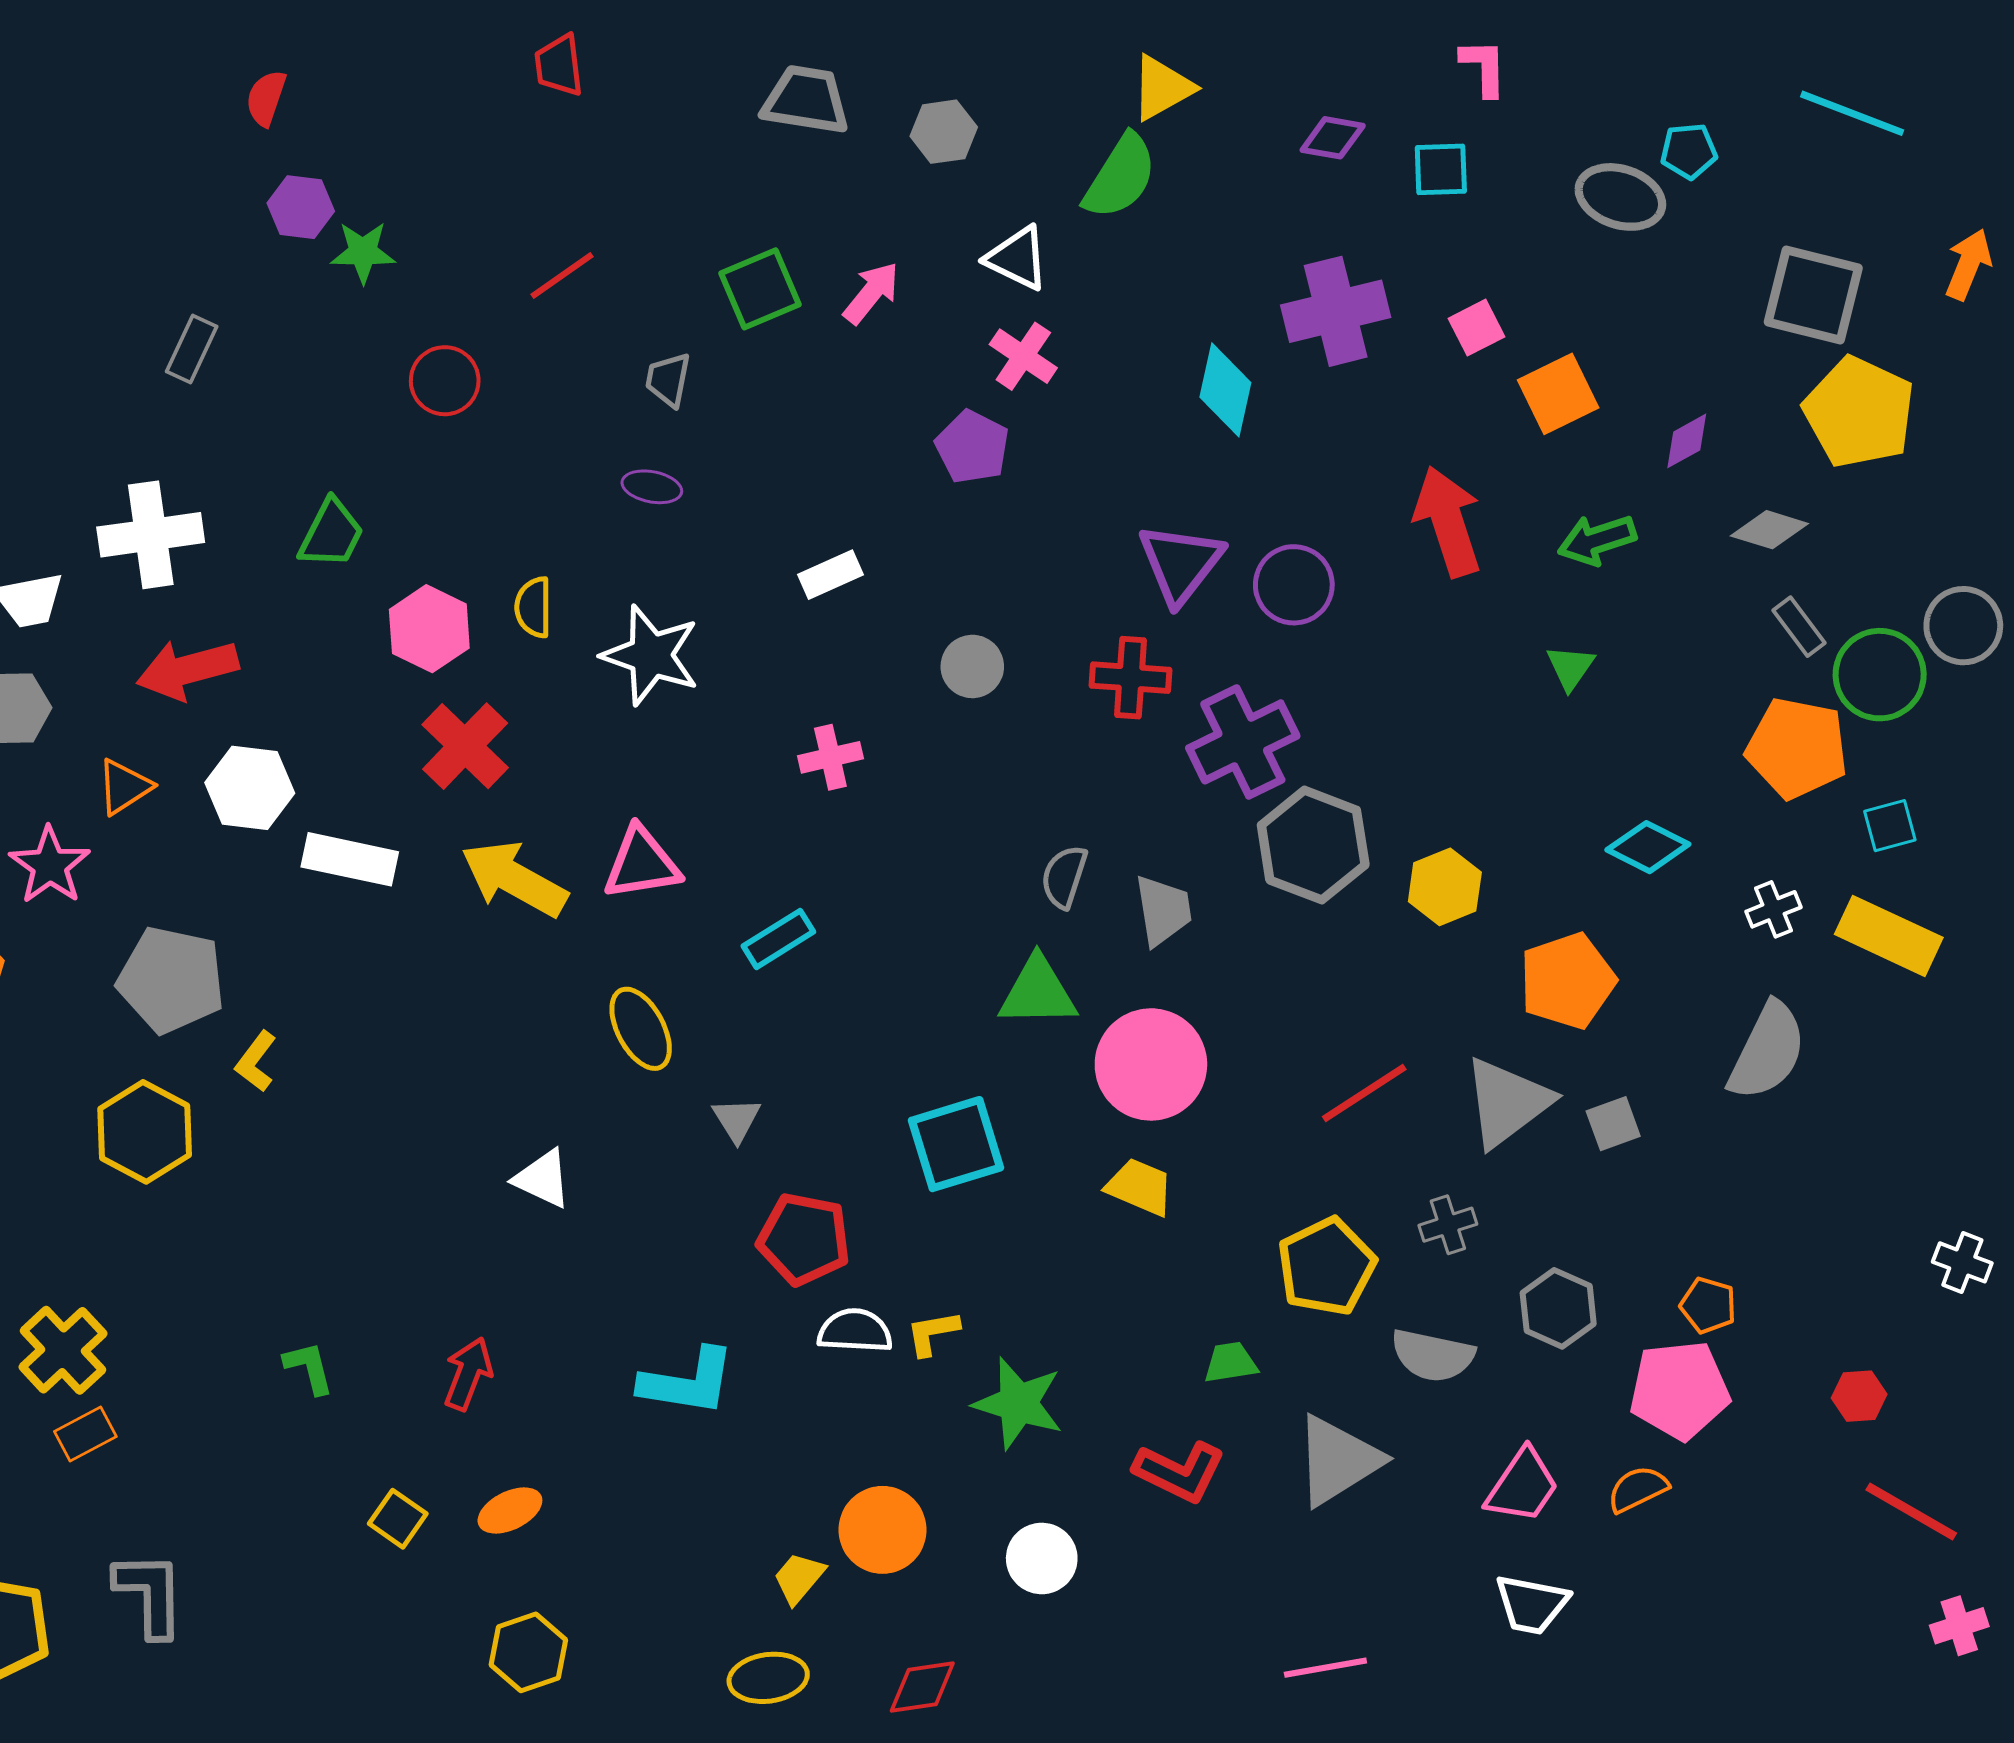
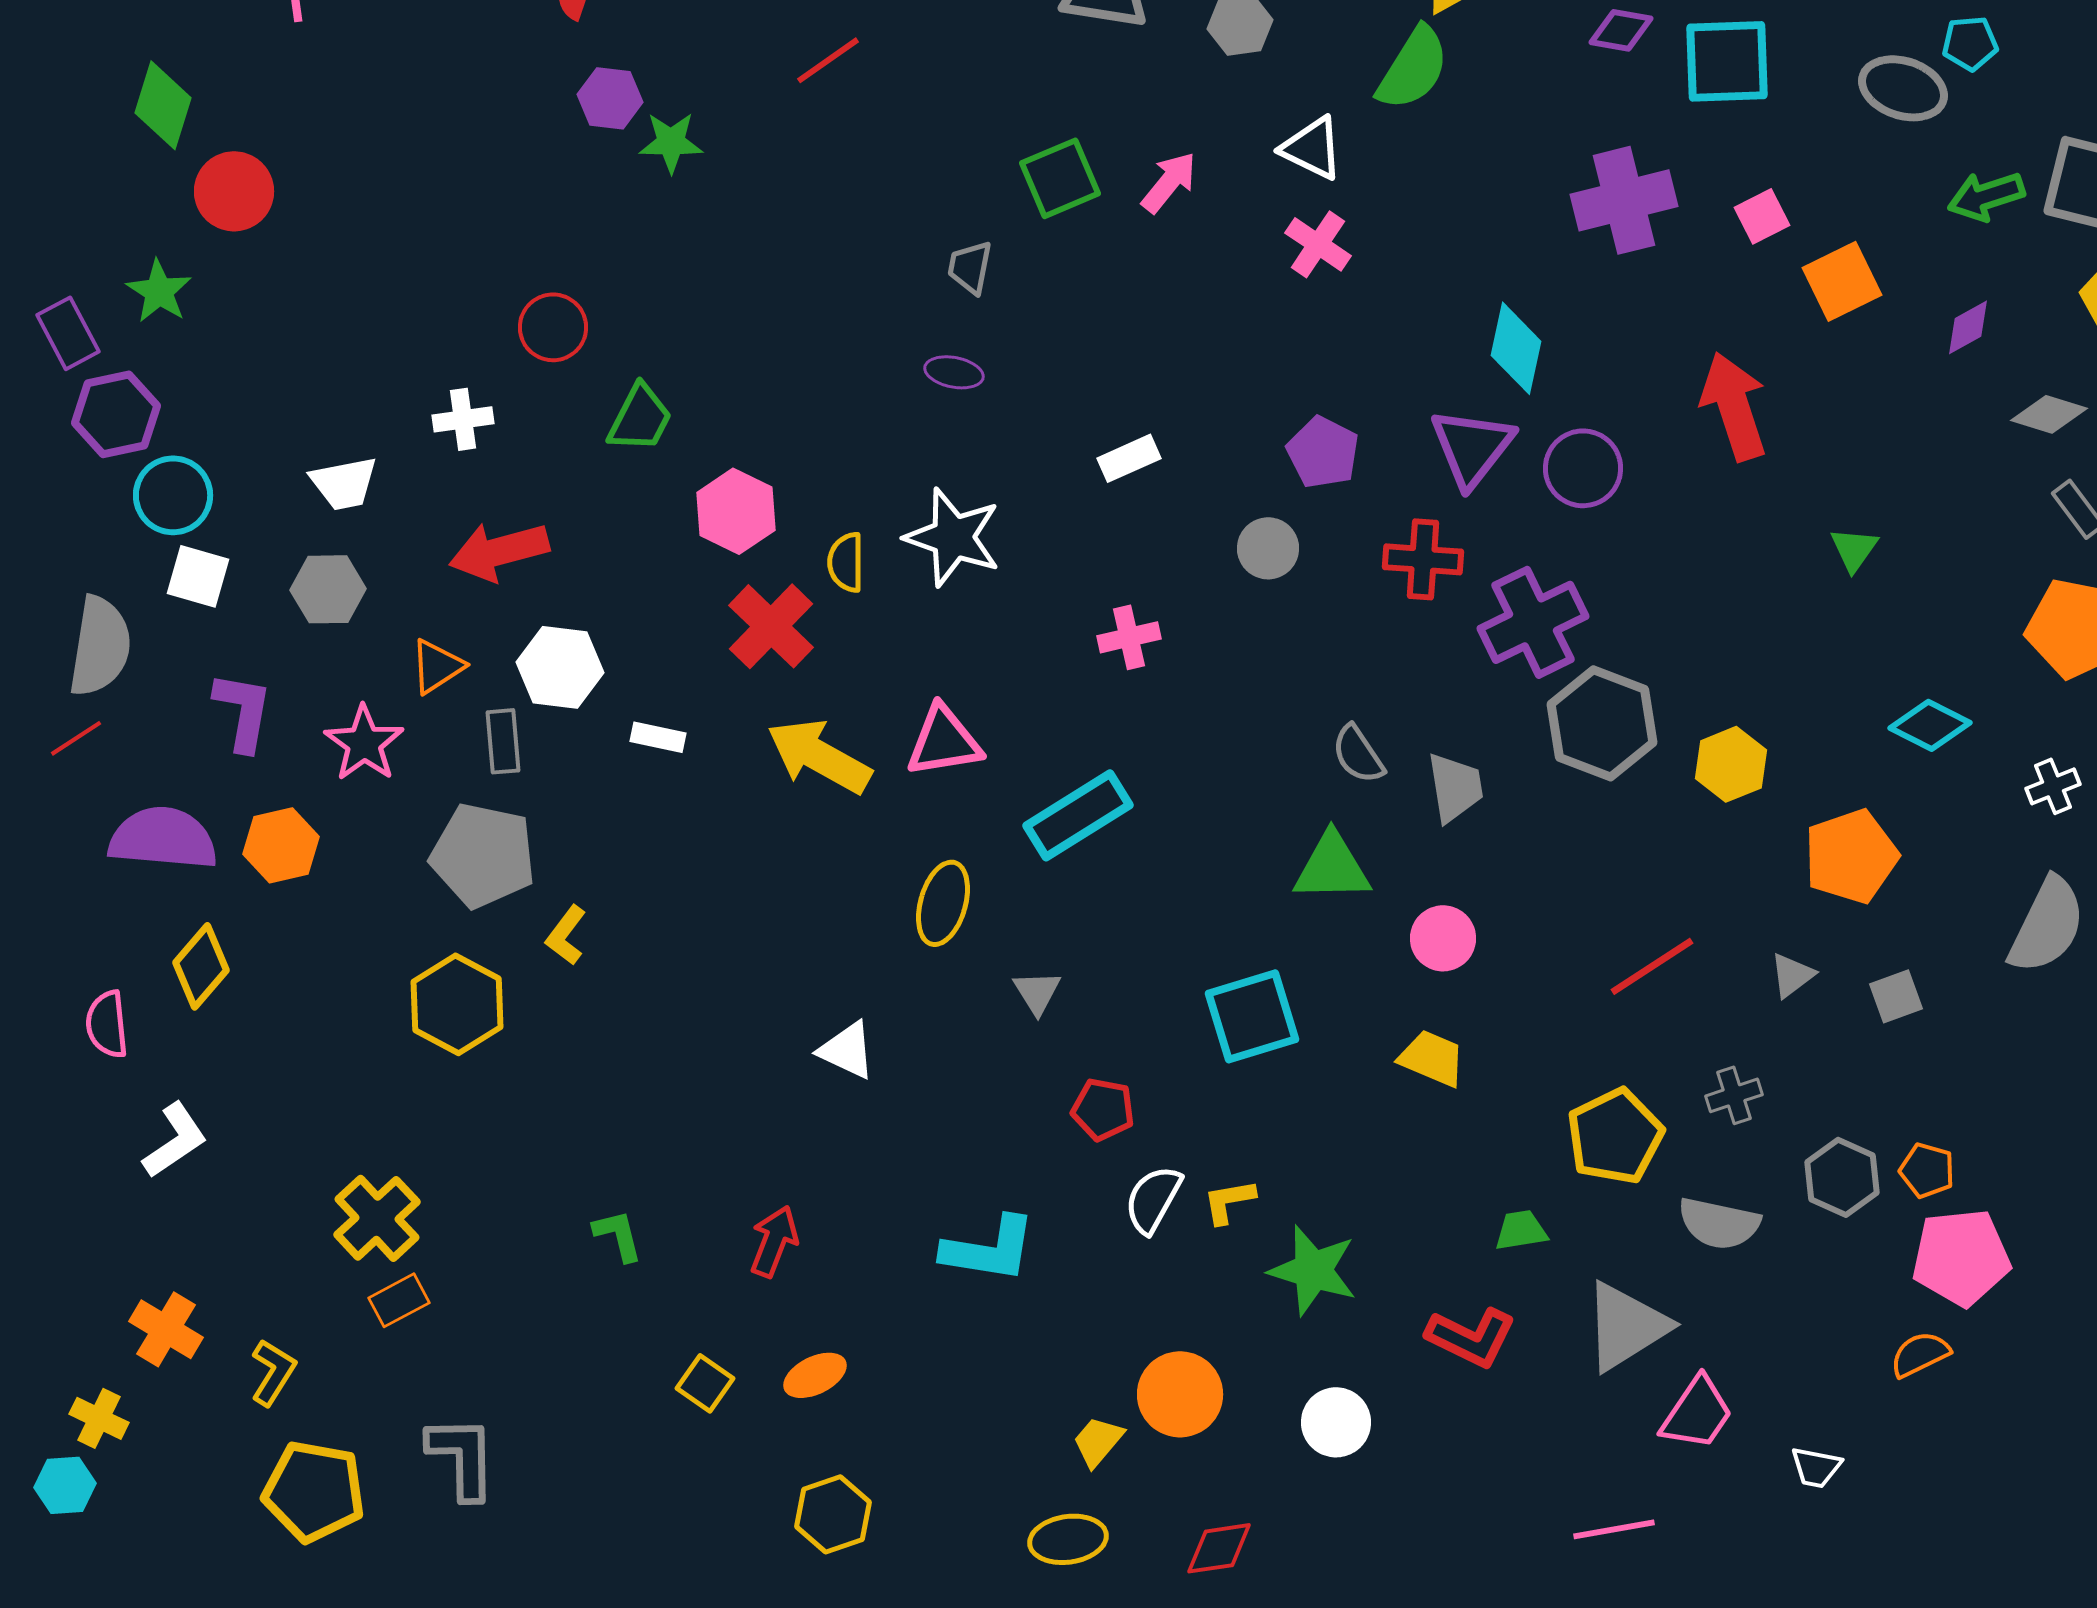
cyan square: (1441, 169) -> (1727, 61), size x1.6
red line: (562, 276) -> (828, 60), moved
gray rectangle: (192, 349) -> (503, 741), moved, turned -30
red circle: (445, 381) -> (553, 327), moved
cyan diamond: (1225, 390) -> (1516, 348), moved
purple pentagon: (972, 447) -> (1323, 452), moved
white cross: (151, 535) -> (463, 419), size x0.6
green arrow: (1597, 540) -> (1986, 196), moved
yellow semicircle: (533, 607) -> (846, 562), moved
white rectangle: (350, 859) -> (658, 737), size x0.6
gray semicircle: (1064, 877) -> (1358, 754), turned -52
cyan rectangle: (778, 939) -> (1078, 815), size x1.5
yellow ellipse: (641, 1029) -> (943, 903), turned 44
pink circle: (1151, 1064) -> (1443, 938), size x0.6
gray triangle: (1507, 1102) -> (1792, 975), size x0.5
red pentagon: (804, 1239) -> (1103, 1109), size x0.7
orange pentagon: (1708, 1305) -> (1927, 1170), moved
white semicircle: (855, 1331) -> (1153, 1199), turned -64
pink trapezoid: (1522, 1486) -> (1697, 1413), moved
white trapezoid: (1532, 1604) -> (1816, 1467), size x0.7

